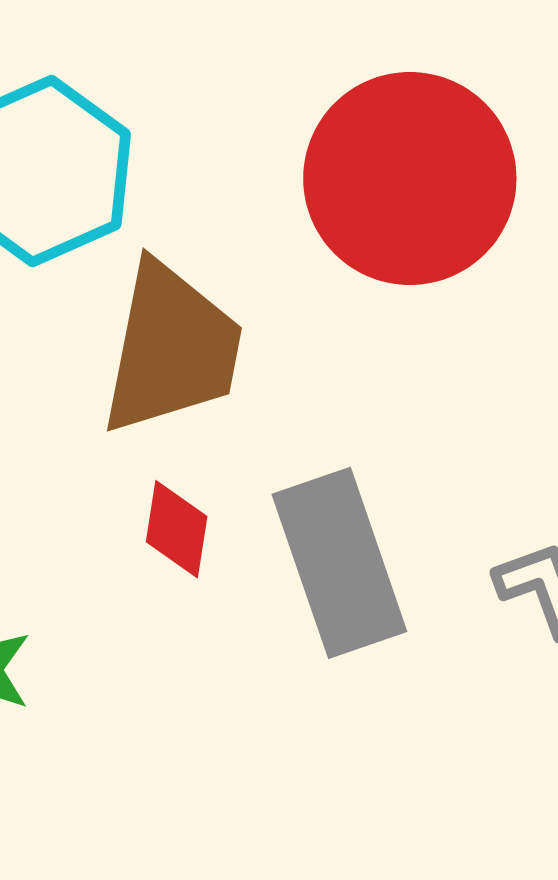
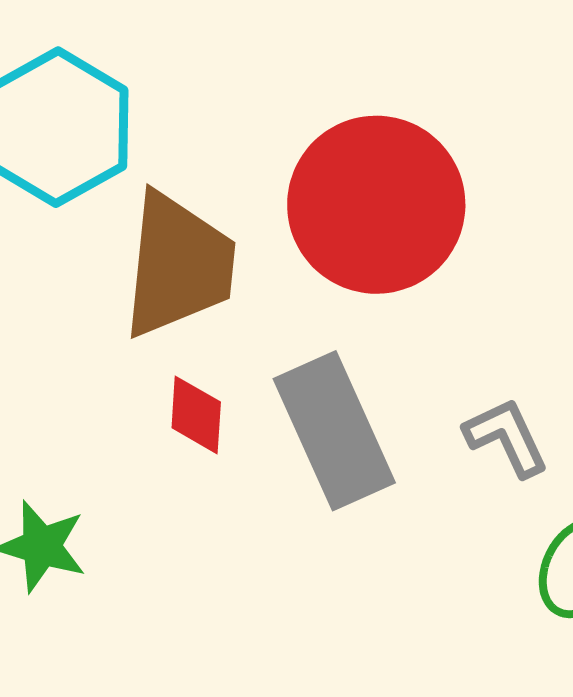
red circle: (410, 178) -> (376, 205), moved

